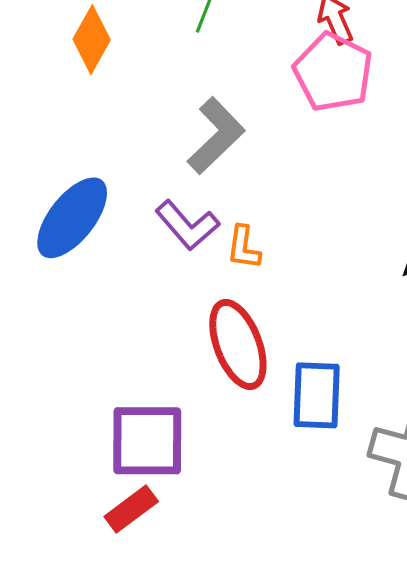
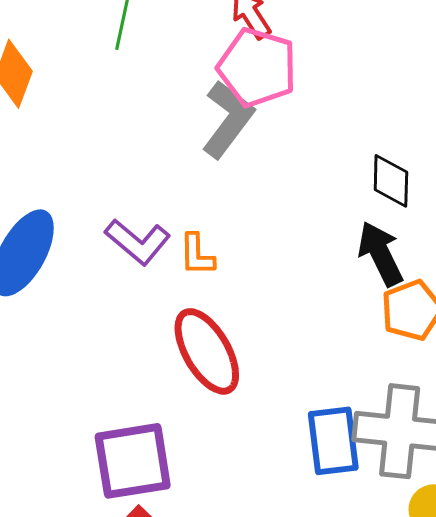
gray L-shape: (216, 136) -> (228, 119), moved
blue rectangle: (317, 395) -> (333, 441), moved

